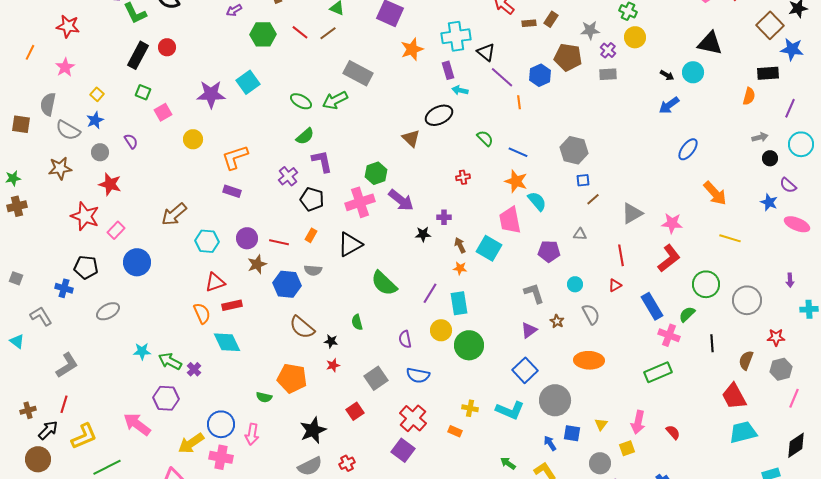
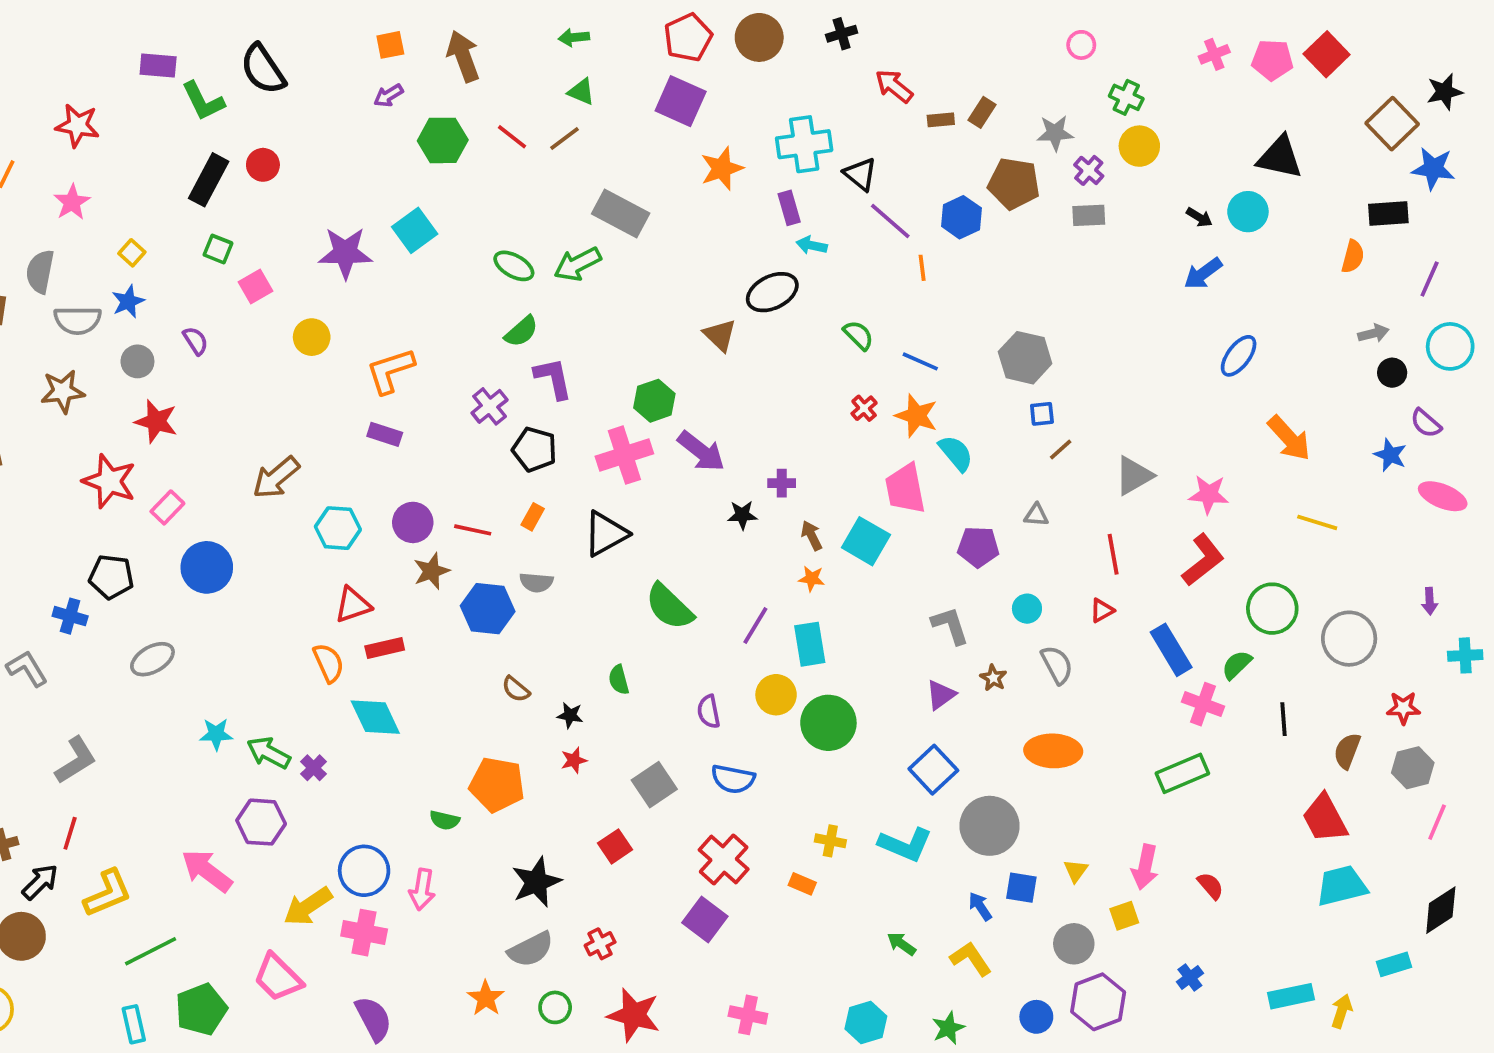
gray semicircle: (68, 130) -> (78, 320), turned -30
red cross: (463, 177) -> (864, 408), moved, turned -32
brown semicircle: (302, 327) -> (516, 689), size x0.6

